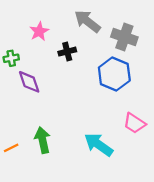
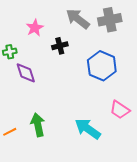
gray cross: (124, 37) -> (110, 20), moved, turned -30

